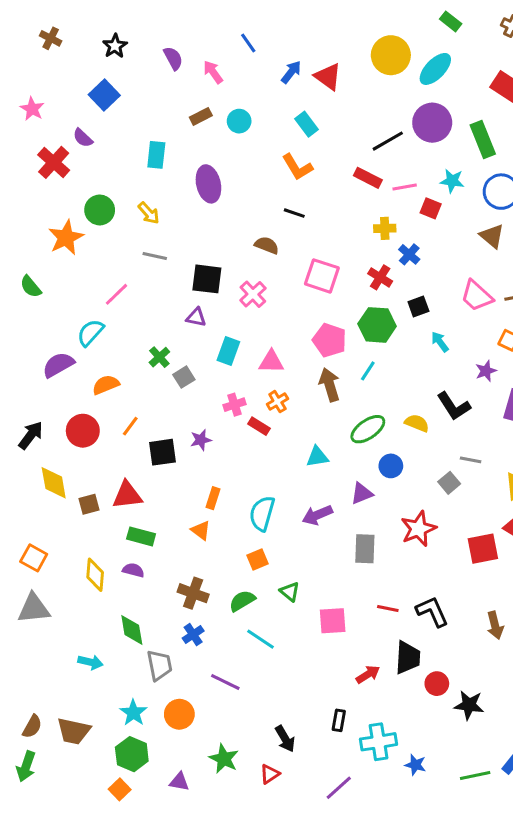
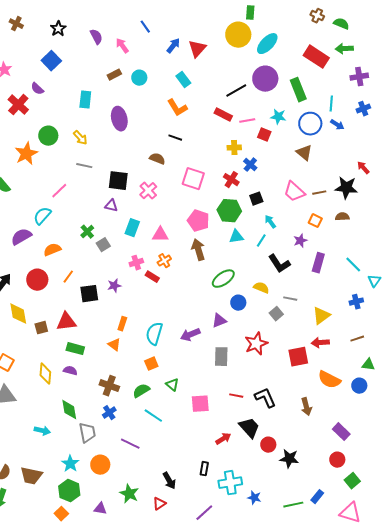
green rectangle: (451, 21) -> (250, 13), moved, turned 56
red triangle: (328, 77) -> (197, 49), turned 36
cyan line: (368, 371) -> (261, 241), moved
yellow semicircle: (417, 423) -> (261, 288), moved
cyan triangle: (317, 457) -> (236, 237), moved
black trapezoid: (408, 658) -> (249, 428), turned -45

